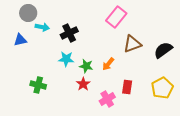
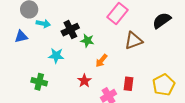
black semicircle: (163, 50) -> (162, 20), moved
cyan star: (66, 59) -> (56, 56), moved
orange arrow: (108, 64) -> (101, 61), moved
green star: (86, 66) -> (87, 41), moved

